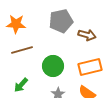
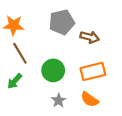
brown line: (22, 50) -> (20, 53), turned 75
green arrow: (21, 85) -> (15, 81), moved

